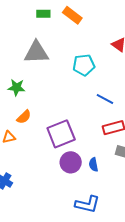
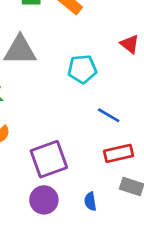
purple circle: (71, 162) -> (44, 200), moved

